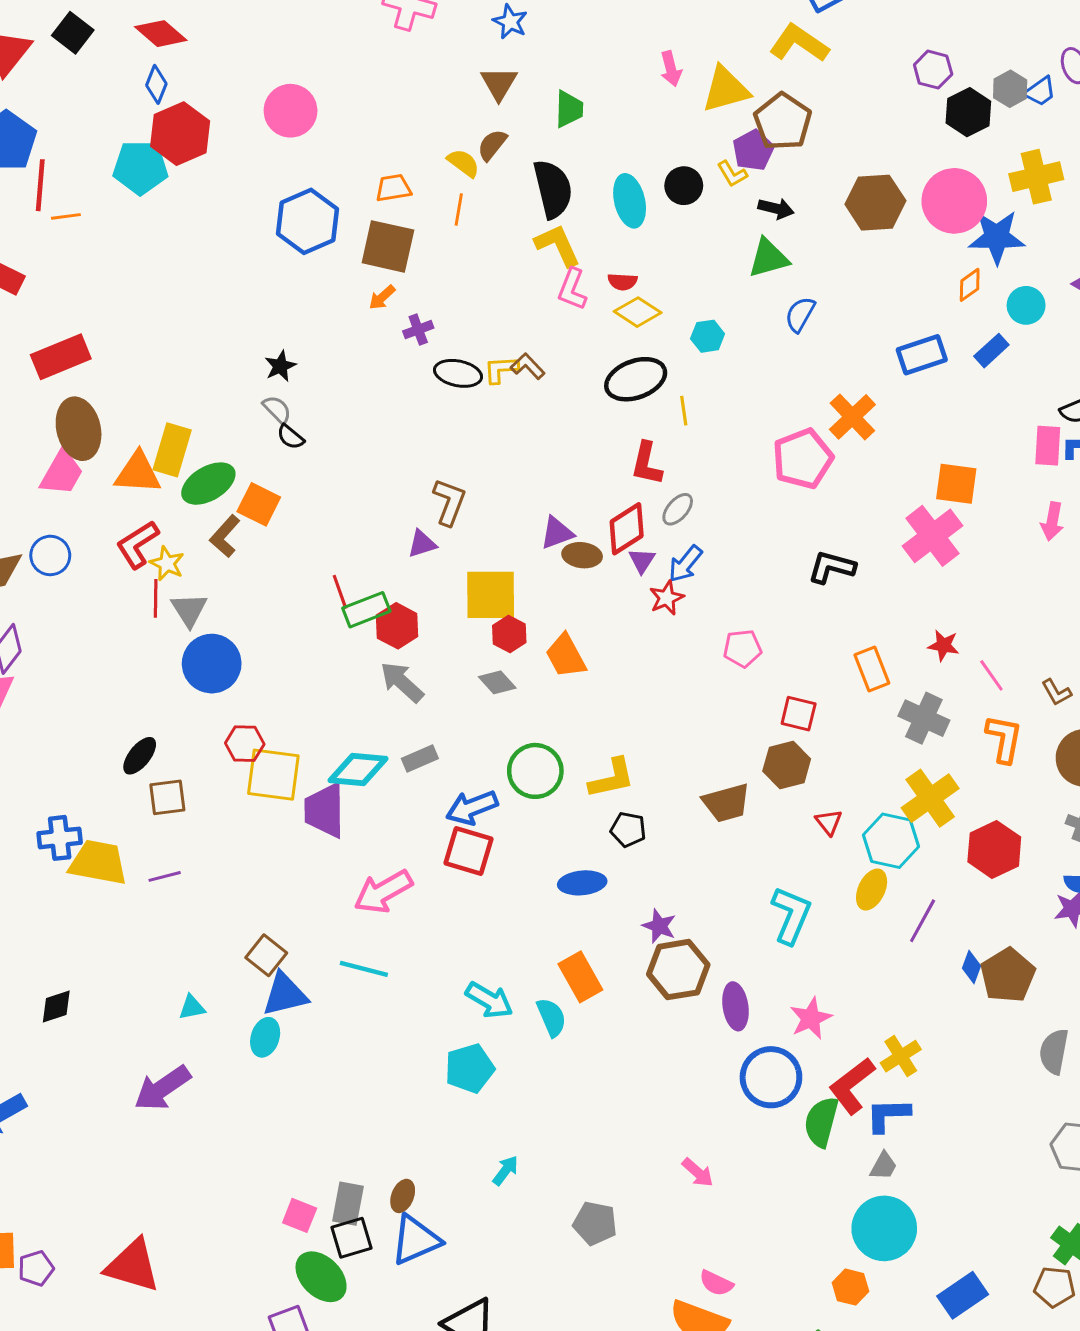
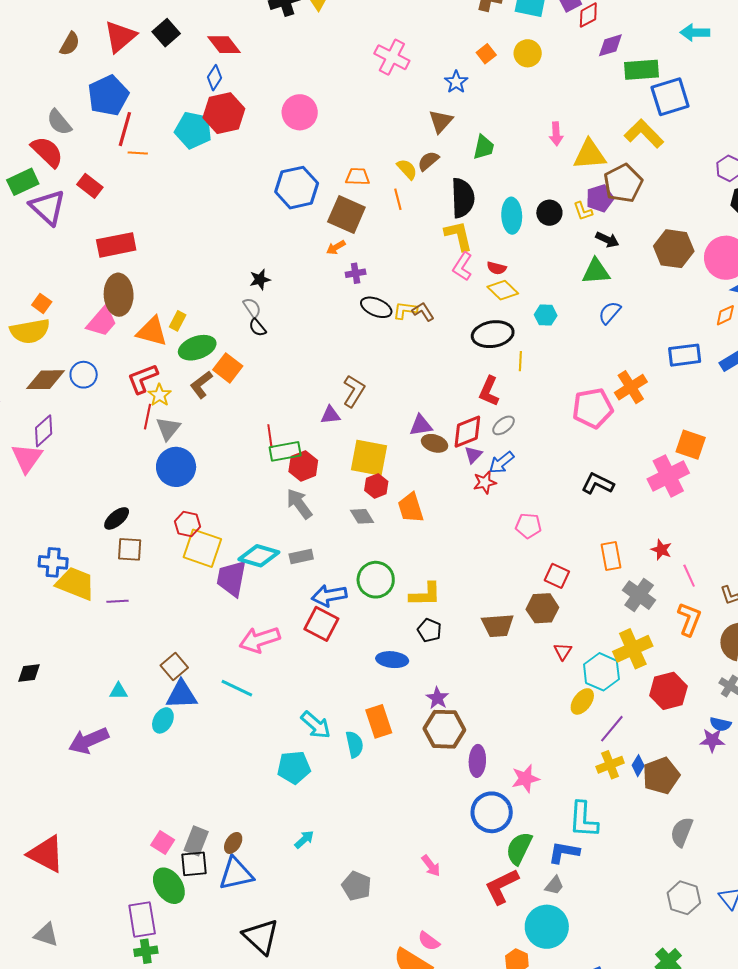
orange line: (459, 209) -> (398, 199), turned -35
yellow rectangle: (172, 450) -> (178, 321), size x0.6
cyan L-shape: (791, 915) -> (583, 820), moved, turned 150
yellow cross: (901, 1056) -> (610, 765), moved
red L-shape: (852, 1086) -> (502, 886), moved

